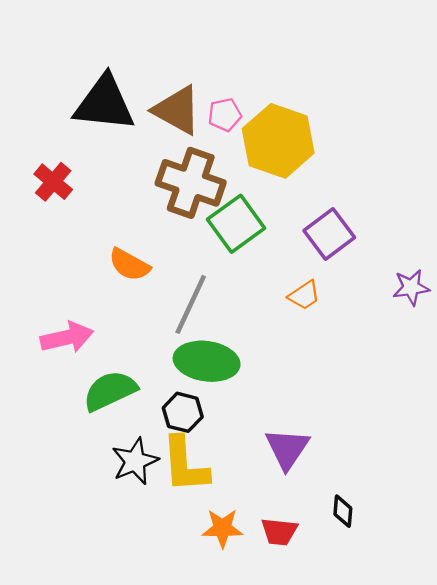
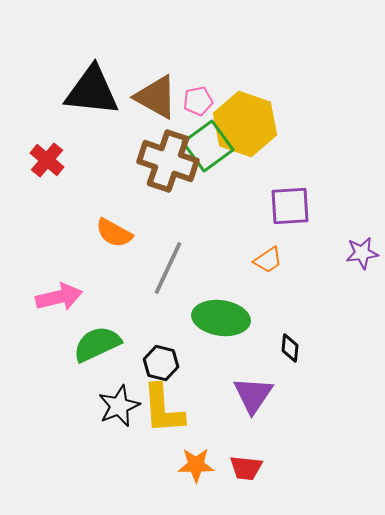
green square: (236, 224) -> (208, 146), moved
purple square: (329, 234) -> (290, 206), turned 33
green ellipse: (207, 361) -> (221, 318), moved
black diamond: (343, 511) -> (290, 348), moved

